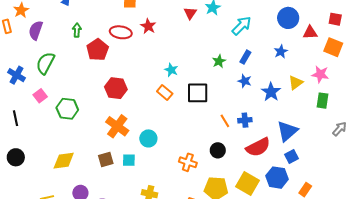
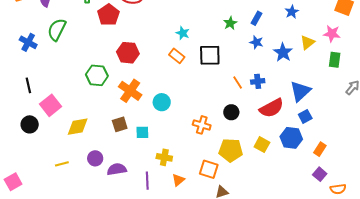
pink square: (40, 96) -> (50, 105), moved, size x1.5
green hexagon: (67, 109) -> (97, 75), moved
cyan square: (129, 160) -> (142, 132), moved
yellow square: (248, 184) -> (262, 145), size x0.7

